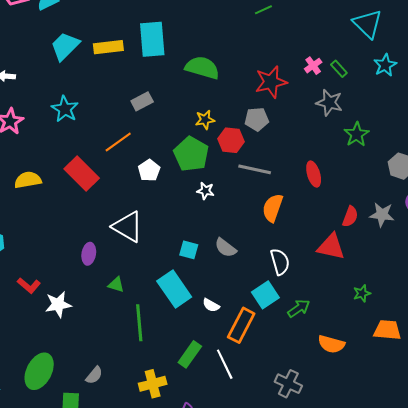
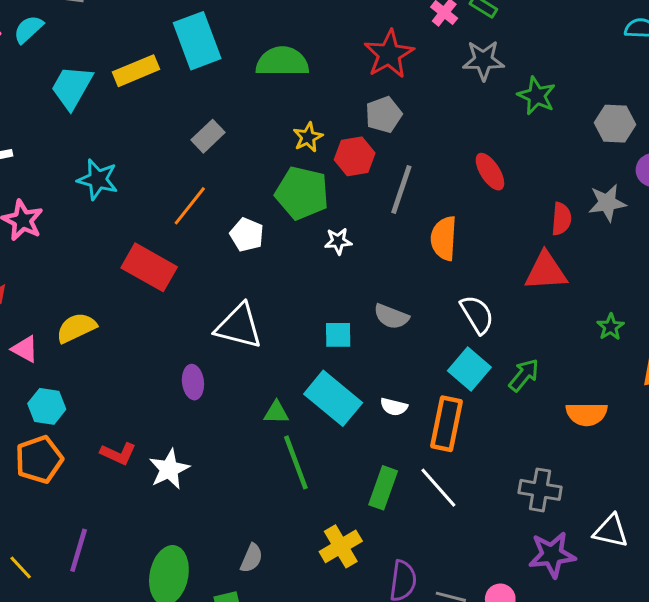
gray line: (255, 169) -> (401, 189), turned -68
yellow semicircle: (28, 180) -> (76, 328), moved
green triangle: (116, 285) -> (276, 412), moved

